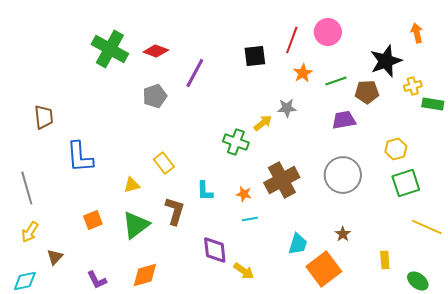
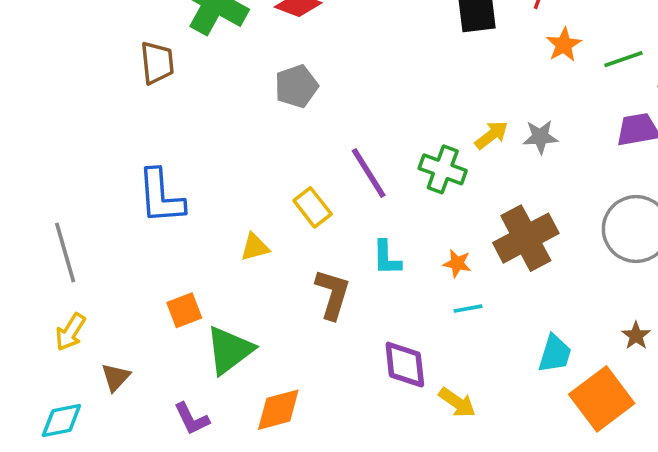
purple line: (195, 73) -> (369, 173), moved, turned -60
gray star: (287, 108) -> (540, 137), moved
brown trapezoid: (44, 117) -> (157, 63), moved
green triangle: (136, 225) -> (229, 350), moved

